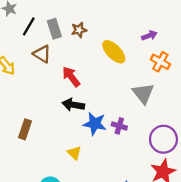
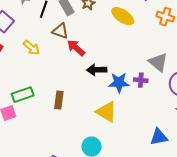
red arrow: (71, 77) -> (76, 48), moved
gray triangle: (143, 93) -> (158, 62), moved
yellow triangle: (74, 153) -> (106, 112), size x1.6

